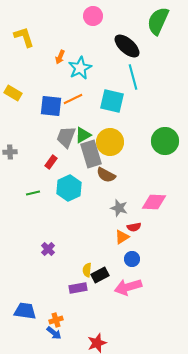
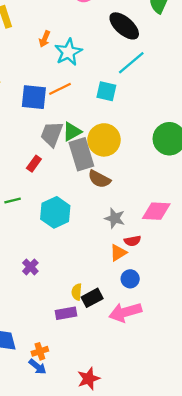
cyan line: (133, 77) -> (131, 63), turned 65
cyan square: (112, 101) -> (106, 91), size x0.7
cyan hexagon: (69, 188) -> (55, 212), moved

